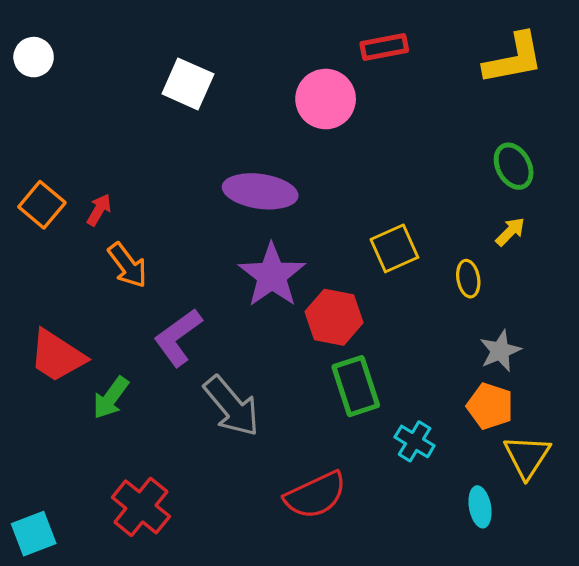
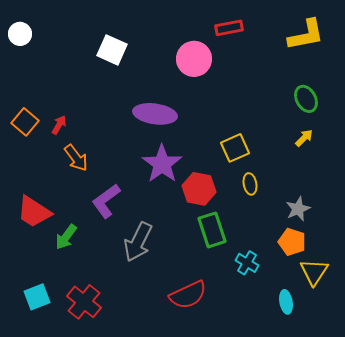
yellow ellipse: (468, 279) -> (250, 184), moved
gray arrow: (232, 406) -> (138, 242), turned 66
cyan square: (34, 534) -> (37, 297), moved

